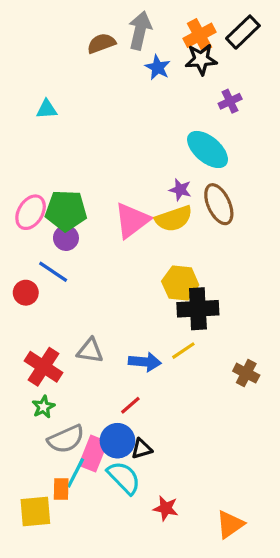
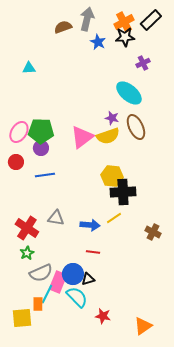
blue line: (53, 272) -> (45, 175), moved, turned -42
red circle: (26, 293) -> (16, 162), moved
red line: (130, 405) -> (93, 252), moved, turned 48

